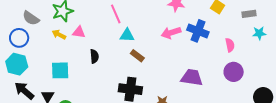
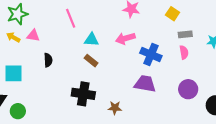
gray rectangle: (249, 14) -> (185, 34), moved
blue cross: (198, 31) -> (151, 54), moved
cyan triangle: (127, 35) -> (91, 40), moved
purple circle: (234, 72) -> (188, 89), moved

